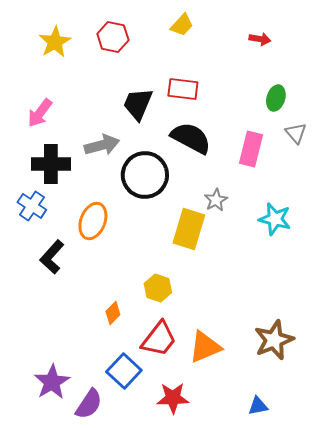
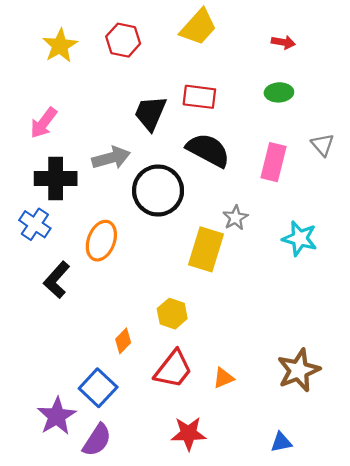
yellow trapezoid: (182, 25) -> (198, 27), size x1.5
green ellipse: (276, 98) -> (279, 92), moved, turned 70
orange triangle: (205, 347) -> (223, 378), size x0.6
blue square: (124, 371) -> (98, 388), moved

